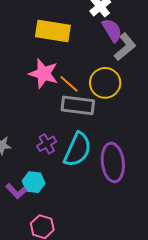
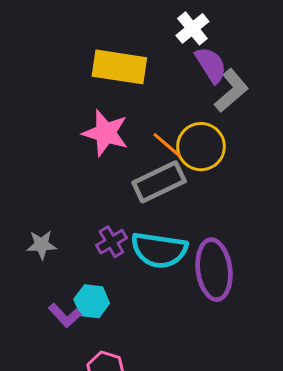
orange line: (69, 84) -> (167, 145), moved
gray rectangle: (78, 105) -> (159, 182), turned -32
cyan semicircle: (77, 150) -> (159, 250), turned 75

